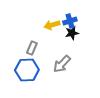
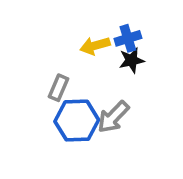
blue hexagon: (27, 70) -> (77, 121), moved

